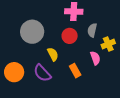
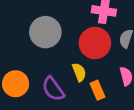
red circle: (70, 36) -> (95, 43), size x1.5
yellow semicircle: (53, 54) -> (79, 72), moved

